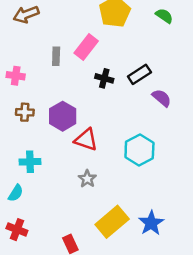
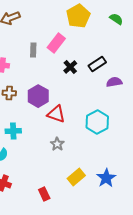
black cross: (104, 78) -> (70, 67), turned 32
purple semicircle: (162, 98) -> (114, 82), turned -49
yellow rectangle: (112, 222) -> (76, 177), size x0.7

